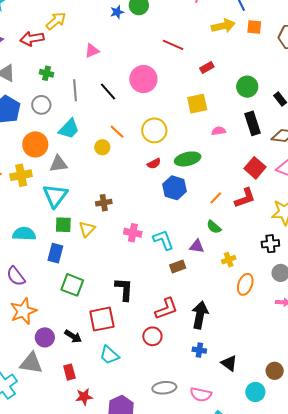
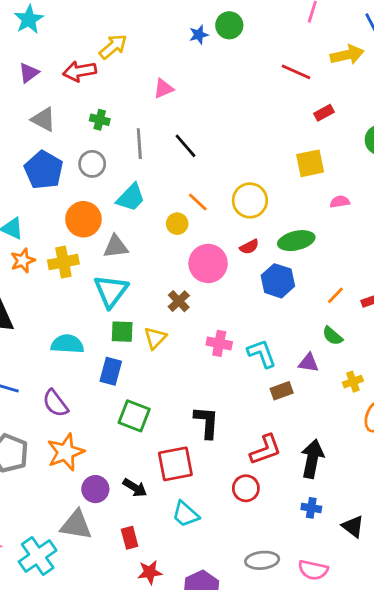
red line: (173, 45) -> (296, 72), moved
pink circle: (143, 79) -> (208, 263), moved
brown cross: (104, 203) -> (179, 301), turned -35

